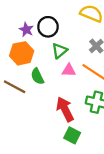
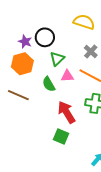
green semicircle: (37, 76) -> (49, 84), moved
green square: (72, 135) -> (61, 137), moved

